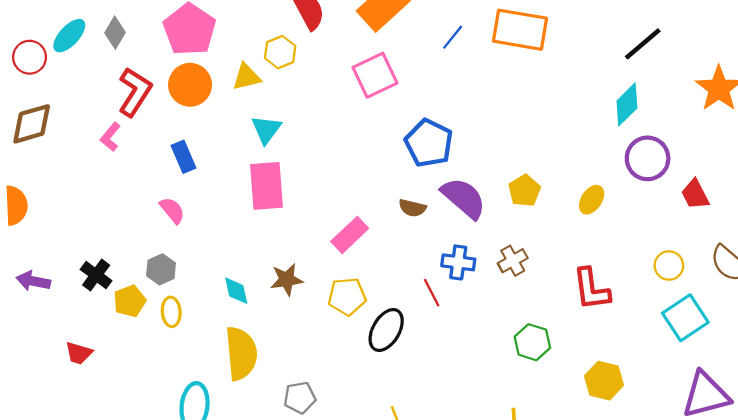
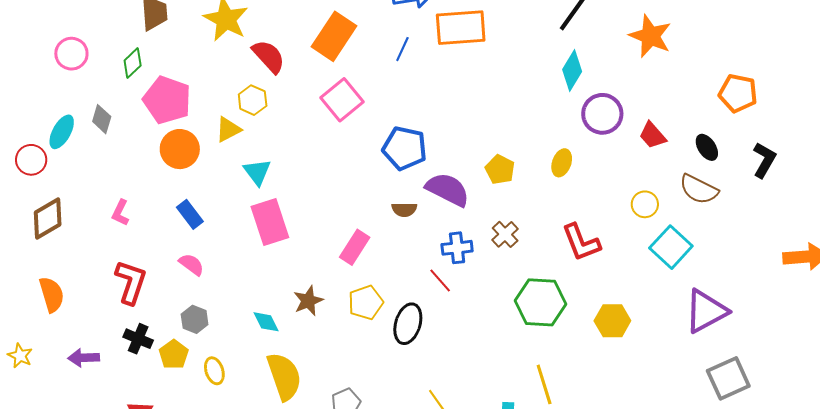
red L-shape: (135, 92) -> (131, 282), moved
yellow ellipse: (171, 312) -> (214, 371), moved
green hexagon: (532, 342) -> (540, 302), size x1.5

